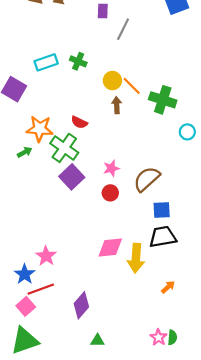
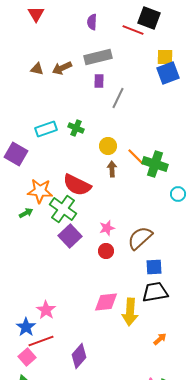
orange line: (132, 86) -> (136, 157), moved
red semicircle: (79, 122) -> (77, 185), size x1.8

